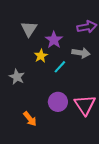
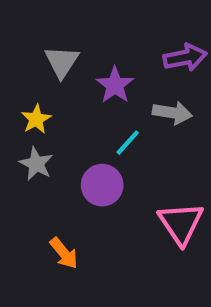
yellow star: (41, 56) -> (36, 119), moved
purple circle: (58, 102) -> (102, 185), moved

